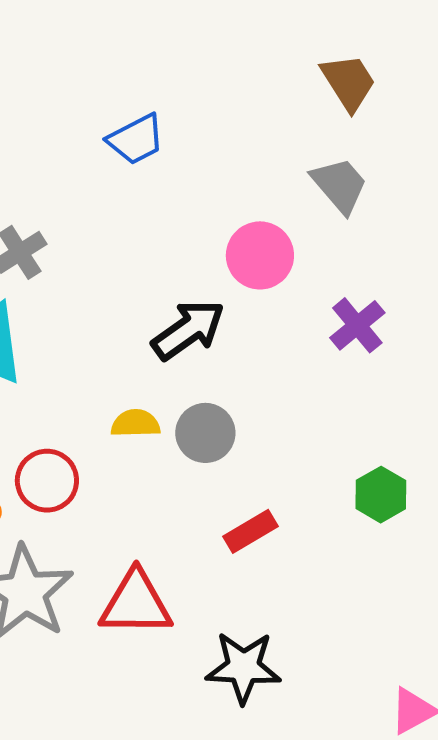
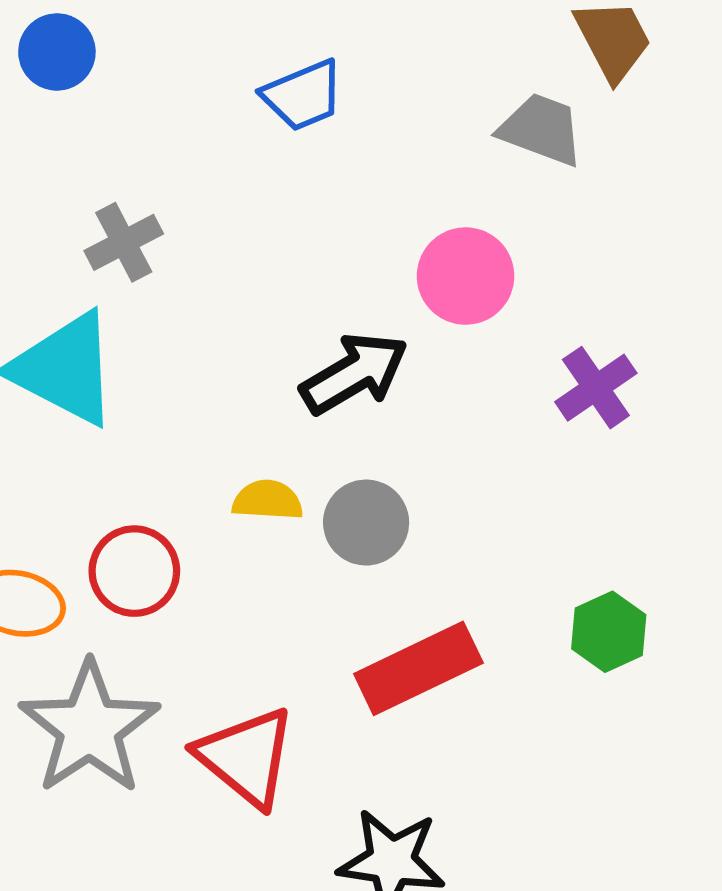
gray trapezoid: (340, 185) -> (541, 129), moved, turned -34
red rectangle: (251, 531) -> (418, 668), size x1.6
red triangle: (136, 603) -> (246, 757), turned 34

